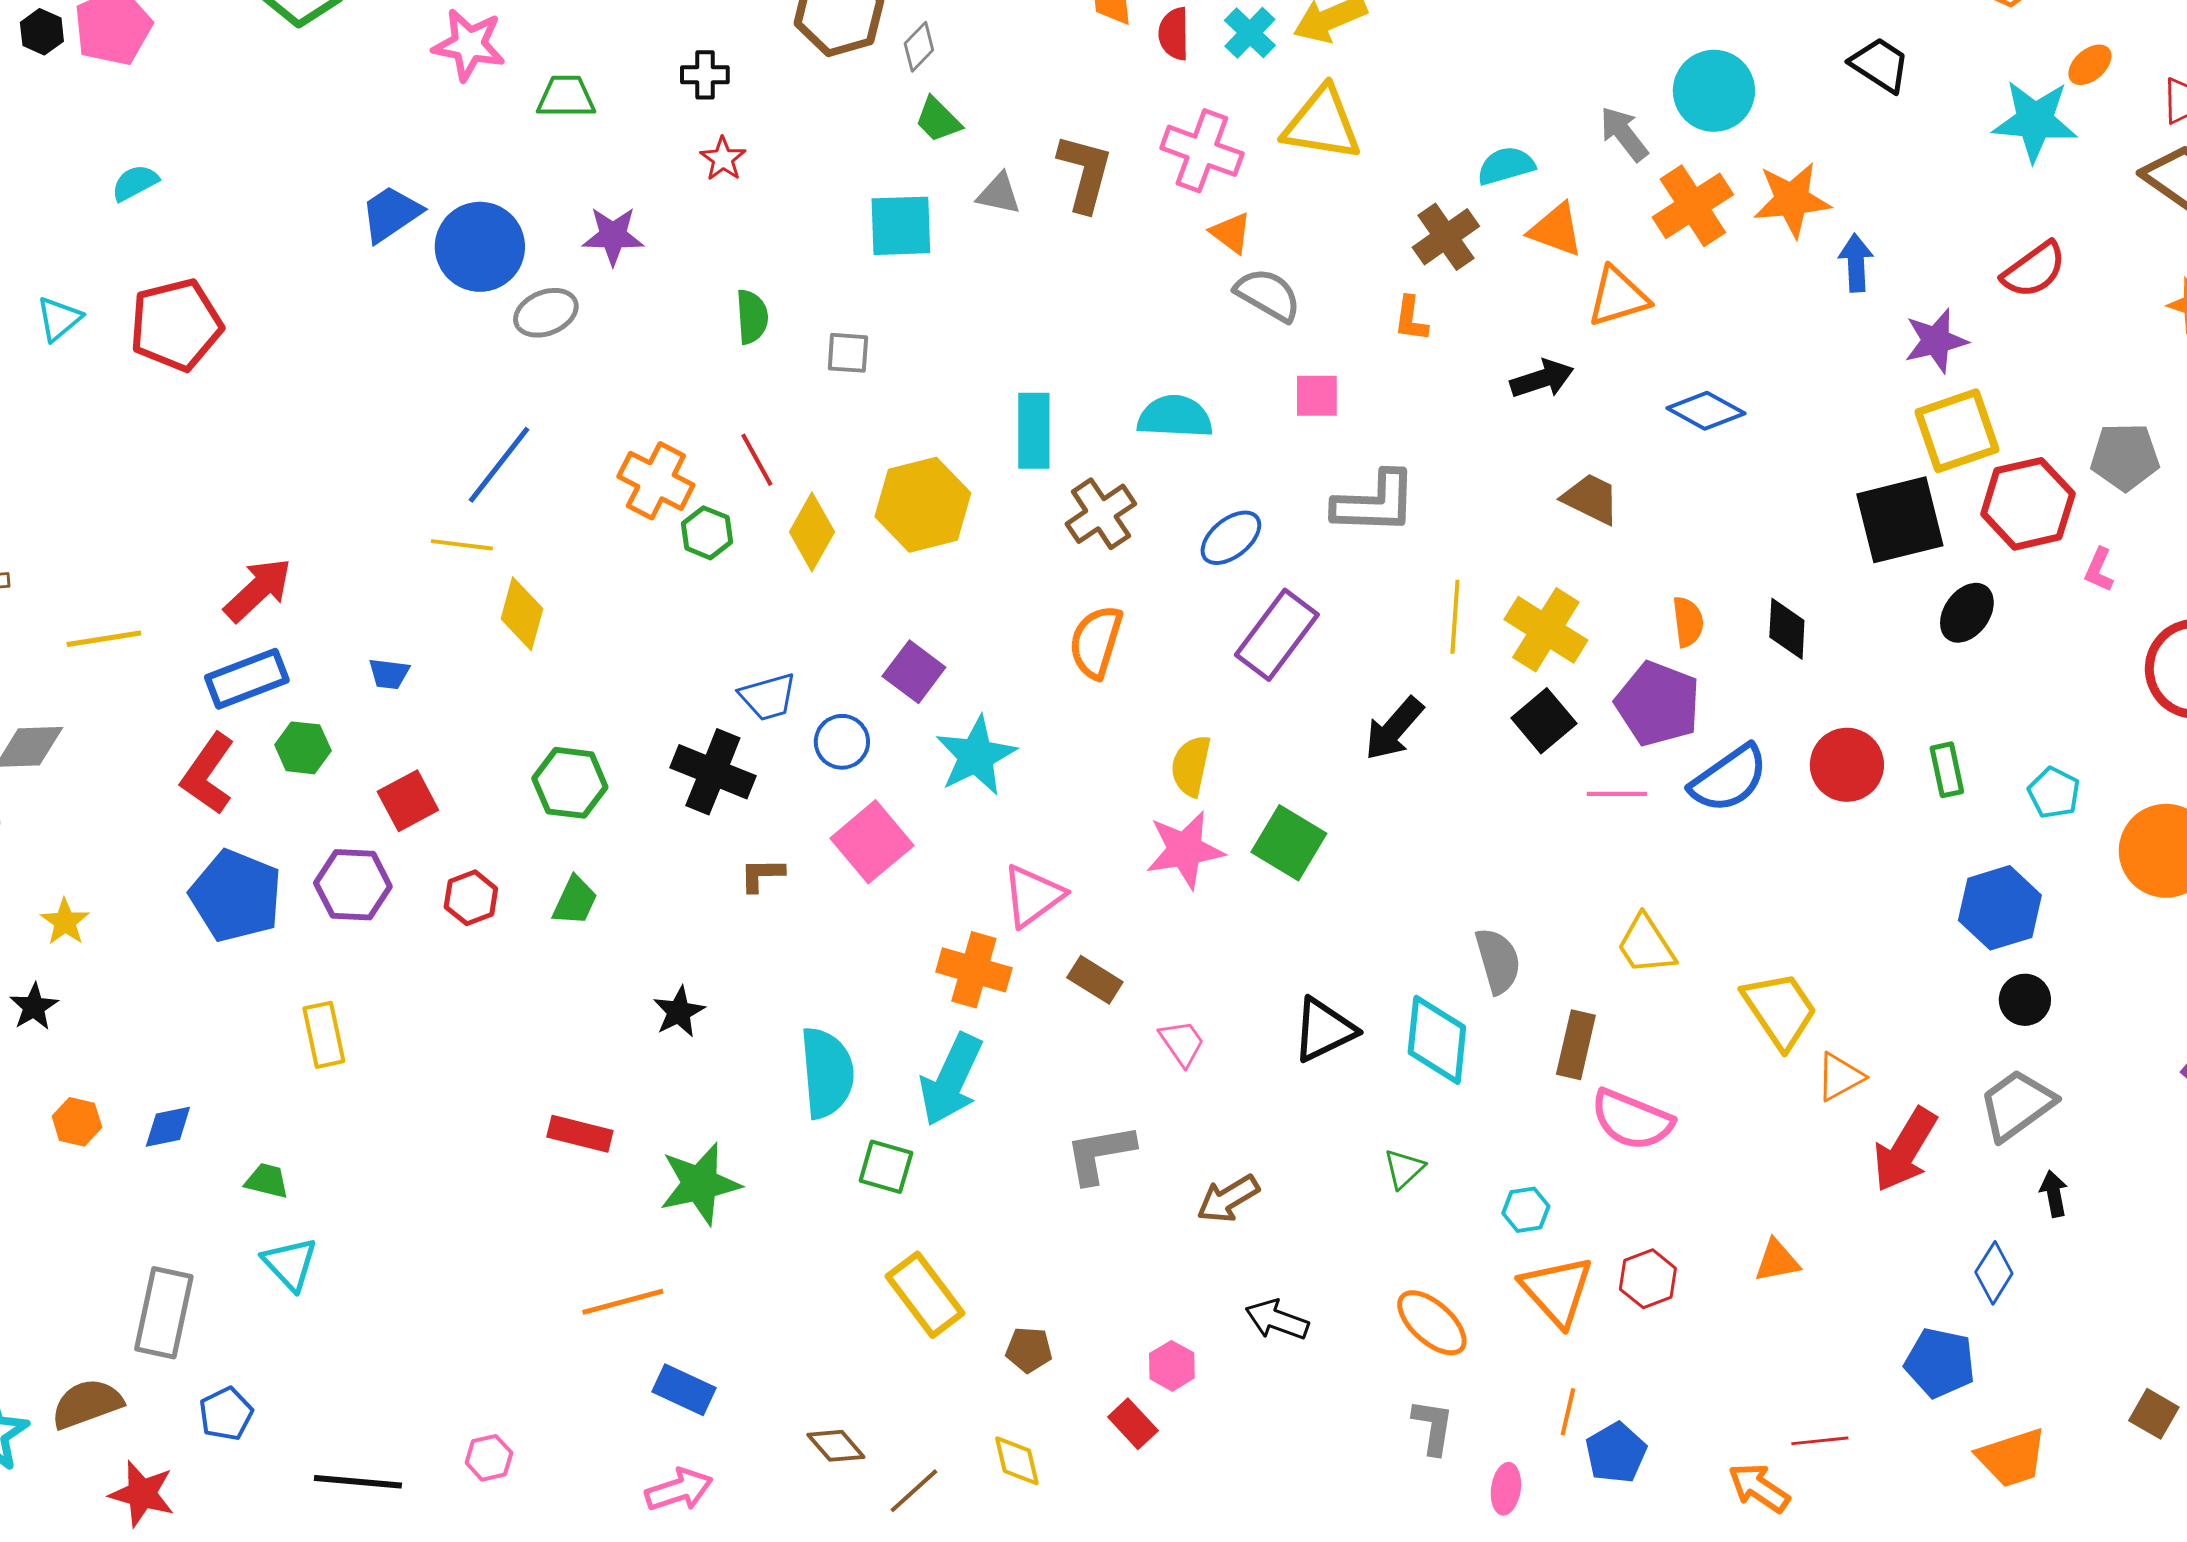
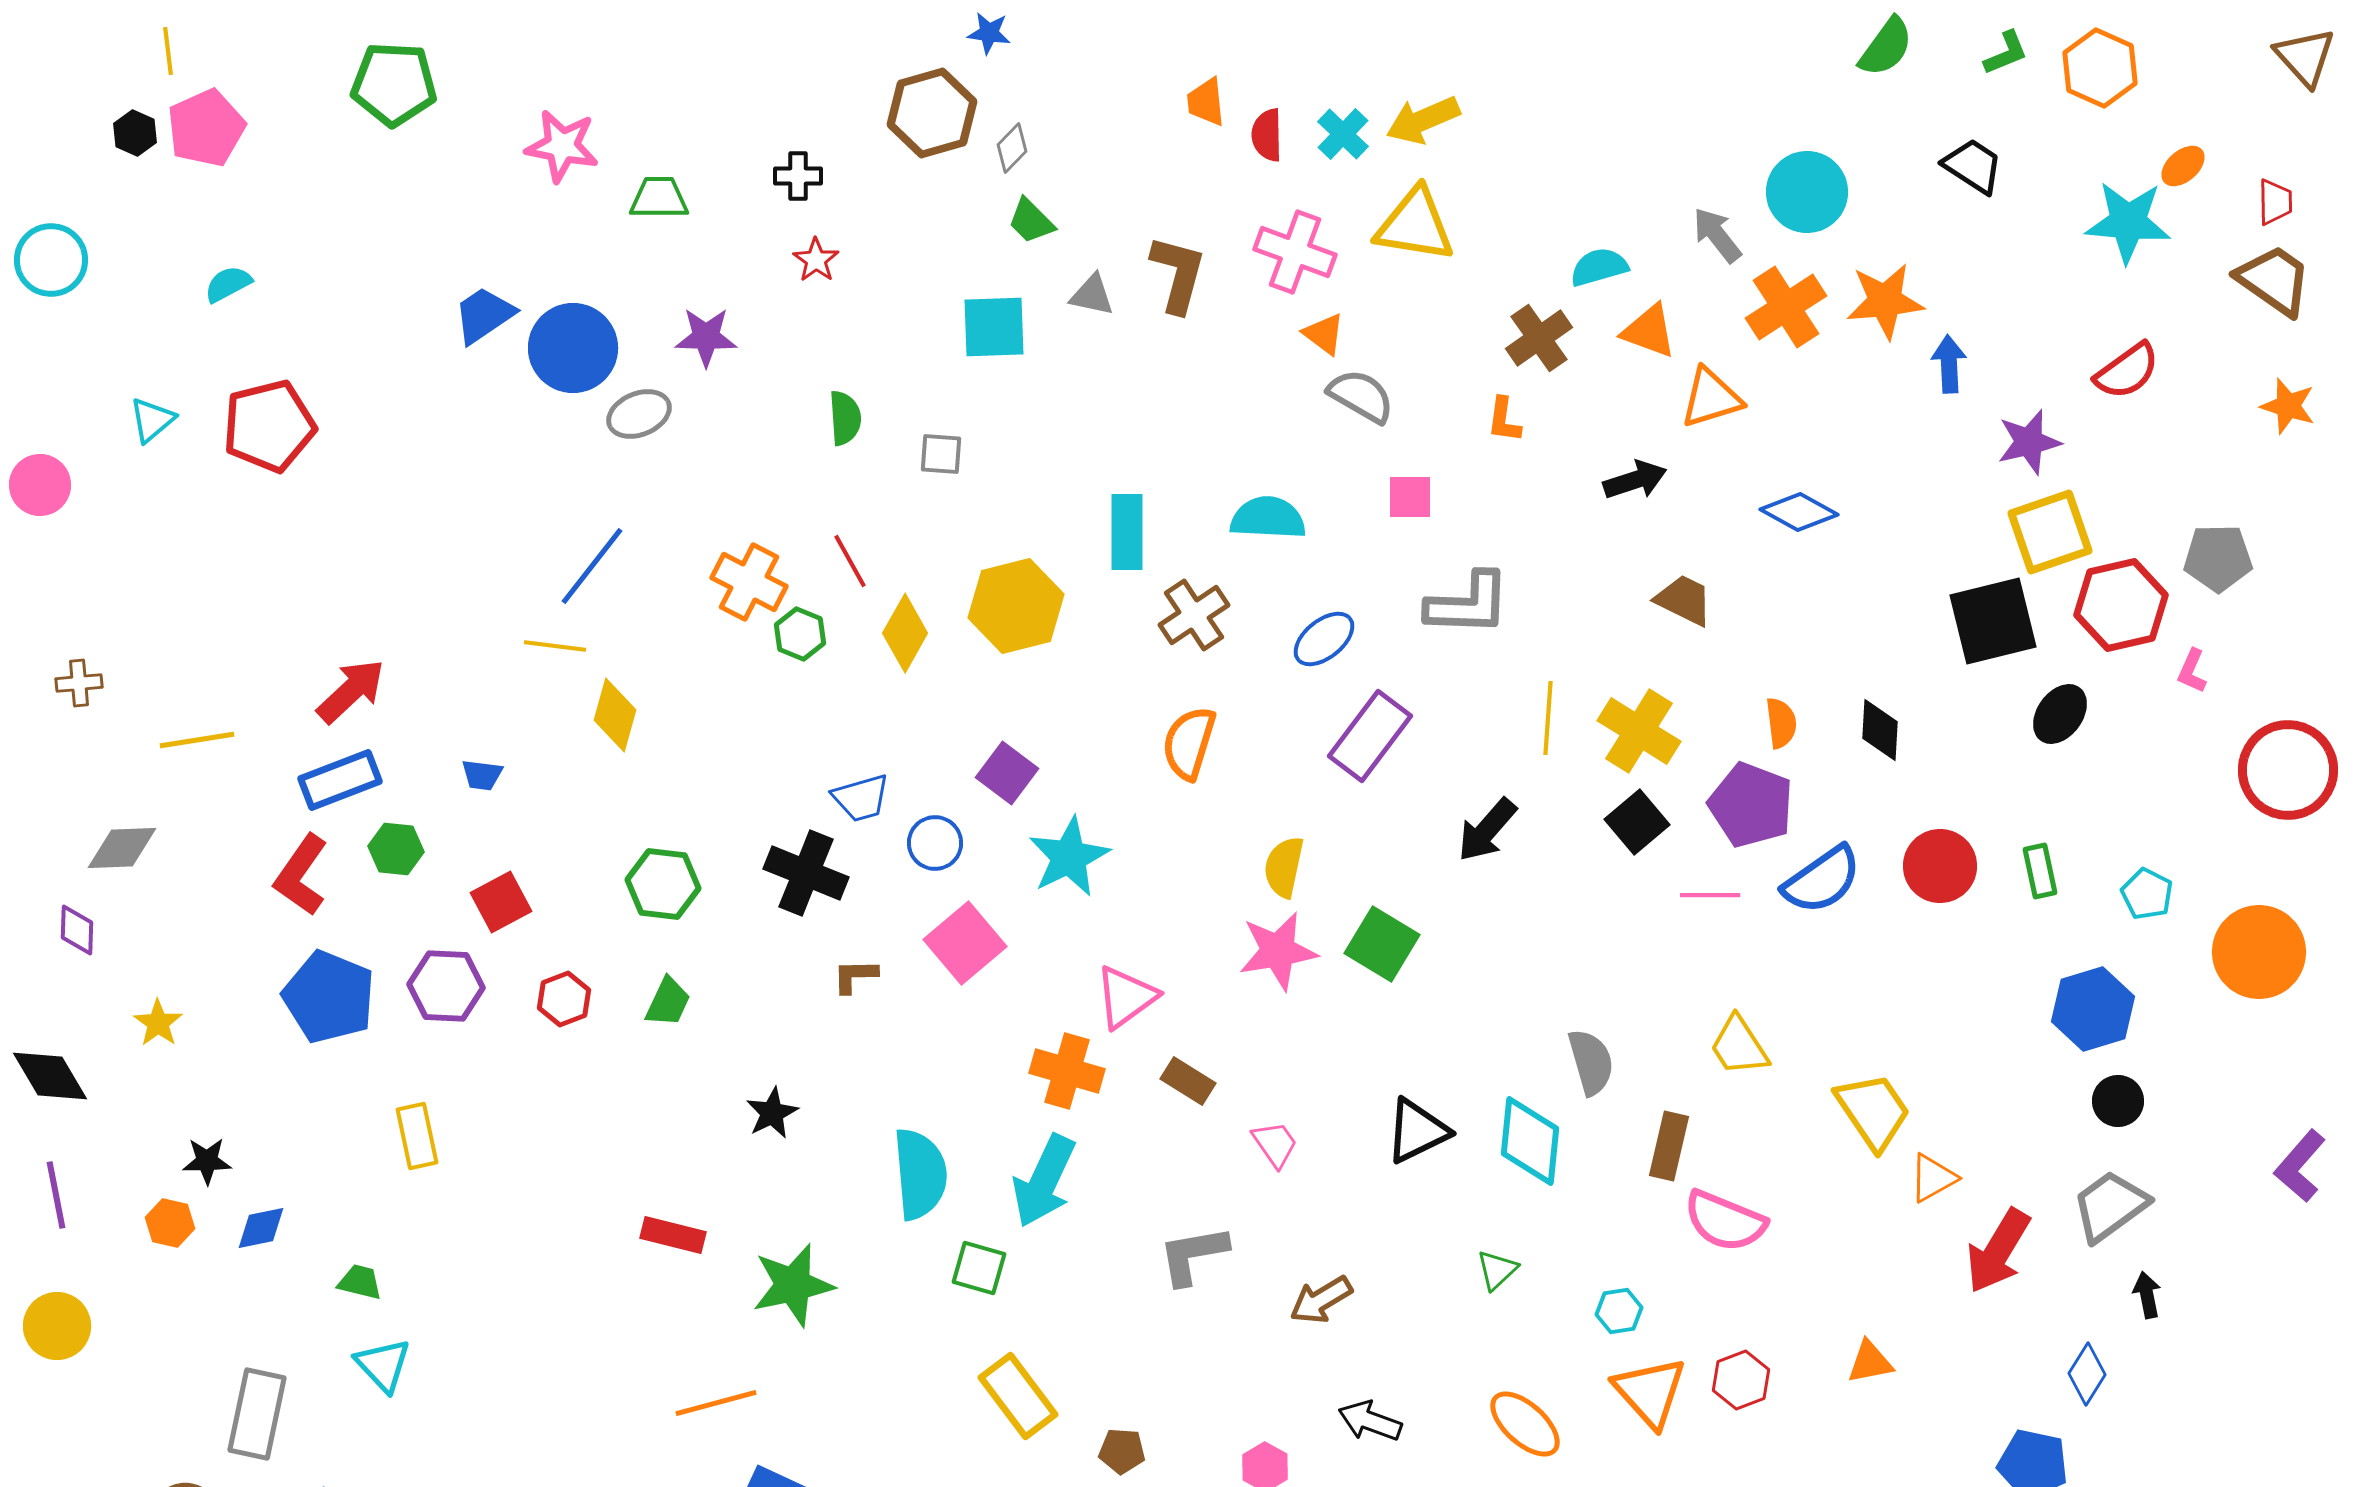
black star: (34, 1007) -> (207, 1161), moved, turned 30

